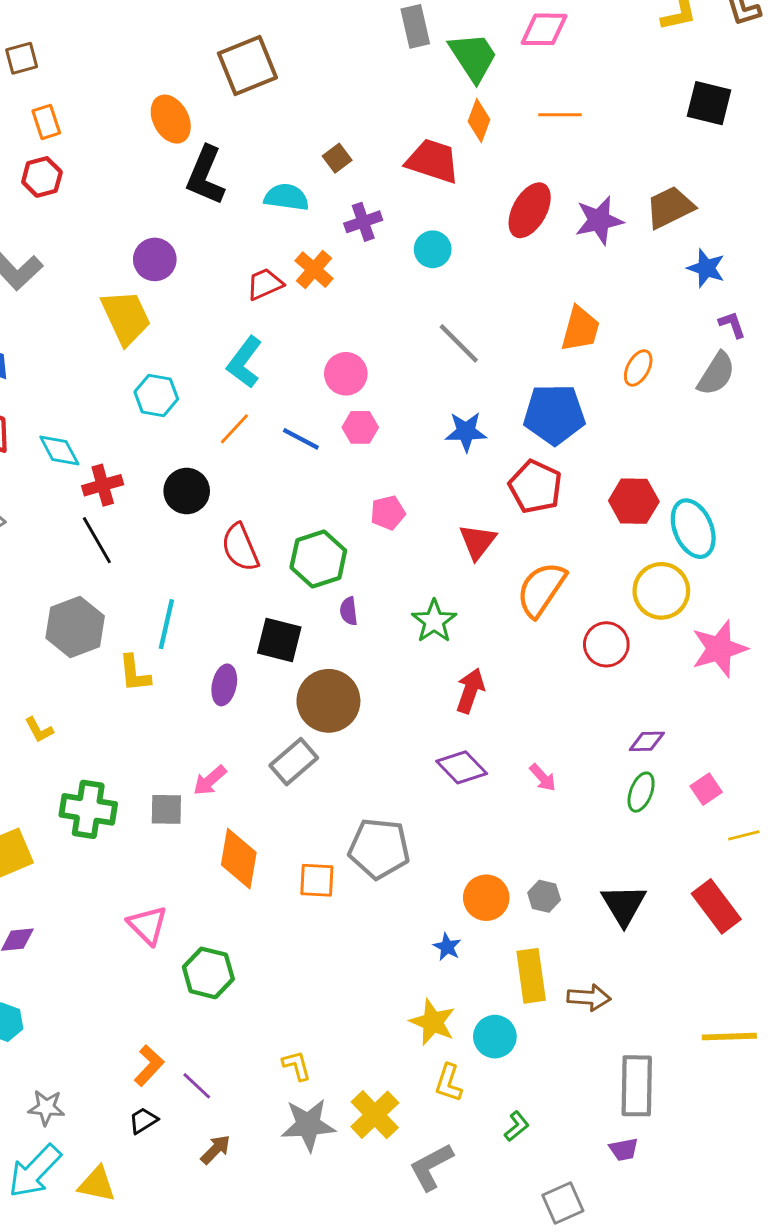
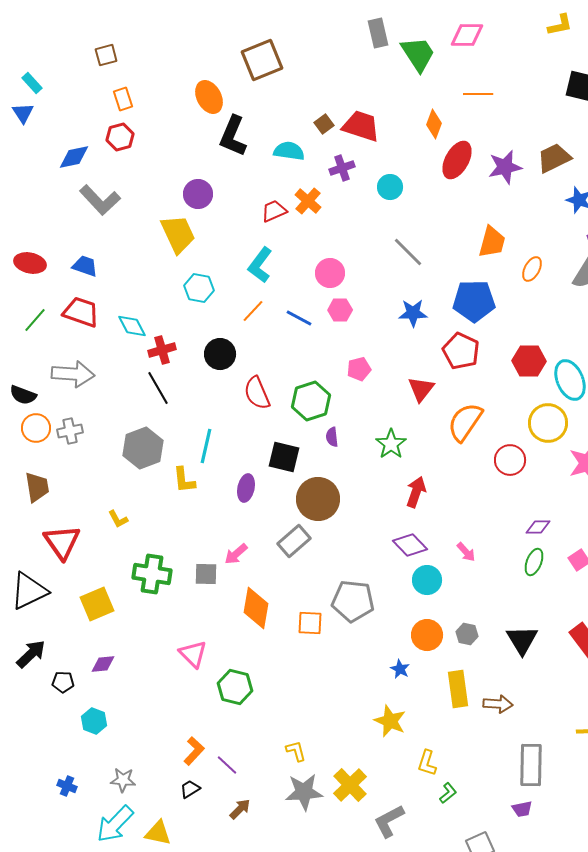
orange diamond: (479, 121) -> (434, 124), moved
red trapezoid: (433, 161) -> (361, 126), moved
cyan circle: (495, 1037) -> (427, 580), moved
yellow L-shape: (449, 1083) -> (427, 763), moved

